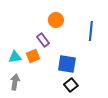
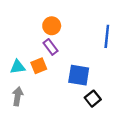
orange circle: (56, 20) -> (52, 26), moved
black square: (71, 85) -> (93, 99), moved

